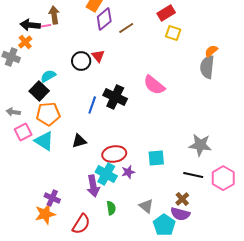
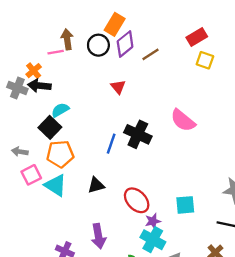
black arrow: (30, 25) -> (39, 86), moved
black circle: (81, 61) -> (98, 45), moved
red ellipse: (114, 154) -> (137, 200), turned 55
cyan cross: (106, 174) -> (153, 240), moved
purple arrow: (93, 186) -> (98, 236), moved

